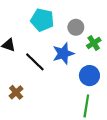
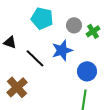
green cross: (94, 43) -> (93, 31), moved
brown cross: (16, 92) -> (17, 87), size x1.5

